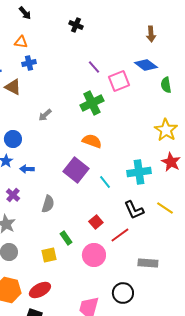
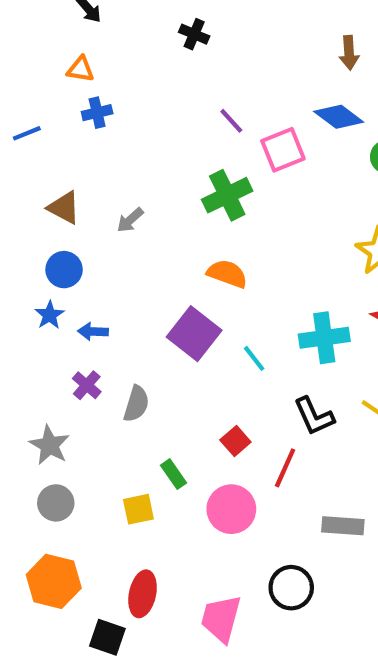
brown triangle: (13, 87) -> (64, 208), moved
purple cross: (13, 195) -> (87, 385), moved
red line: (120, 235) -> (285, 468), turned -30
red ellipse: (40, 290) -> (143, 594), moved, turned -50

